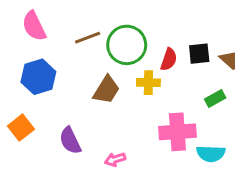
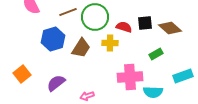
red semicircle: (169, 59) -> (124, 27), turned -91
blue hexagon: (38, 77) -> (53, 39), moved
purple semicircle: (70, 141) -> (56, 83), turned 78

